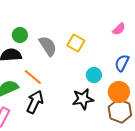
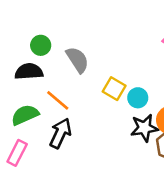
yellow square: (76, 43) -> (114, 89), moved
black star: (83, 99) -> (144, 128), moved

